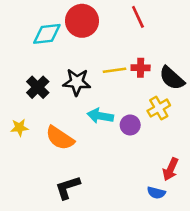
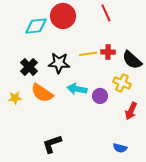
yellow cross: (159, 108) -> (122, 83), turned -36
orange semicircle: (60, 138) -> (42, 93), moved
red arrow: (171, 169) -> (131, 111), moved

